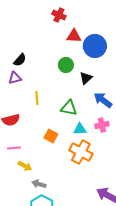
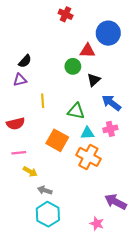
red triangle: (74, 36) -> (87, 51), moved
blue circle: (95, 46) -> (108, 33), moved
orange square: (51, 136) -> (57, 140), size x1.5

